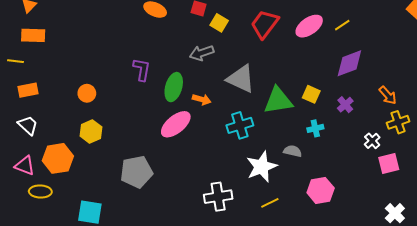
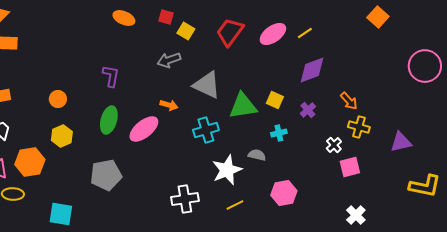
green ellipse: (174, 87) -> (109, 120), moved
yellow cross: (398, 122) -> (359, 127), turned 35

